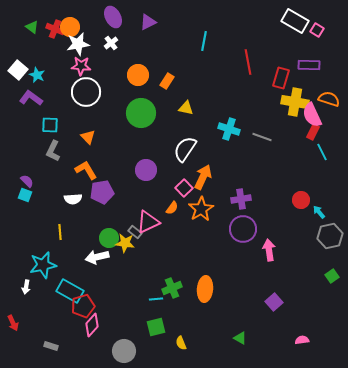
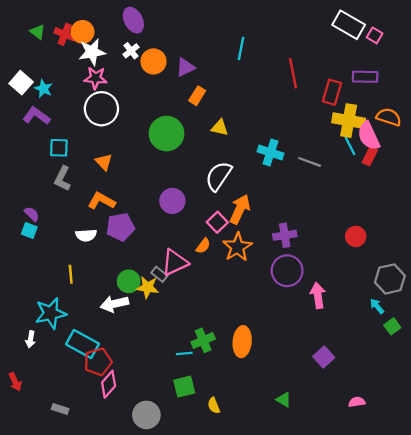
purple triangle: (148, 22) -> (185, 67), moved
orange circle: (138, 75) -> (153, 61), moved
cyan line: (322, 152) -> (350, 145), moved
orange L-shape: (86, 170) -> (101, 201), turned -30
cyan arrow: (319, 212) -> (377, 306), moved

